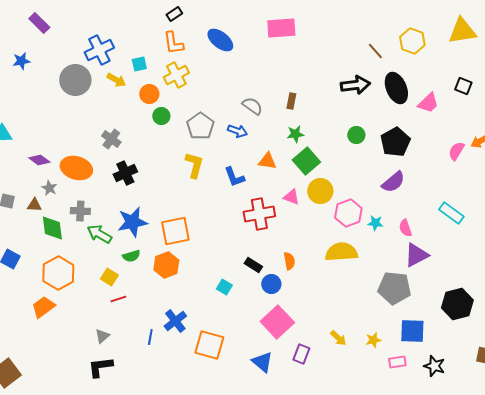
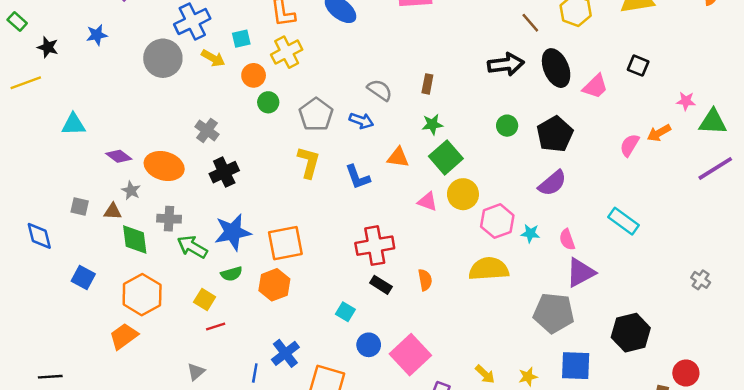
red cross: (259, 214) -> (375, 246), moved
blue circle: (271, 284) -> (369, 345), moved

